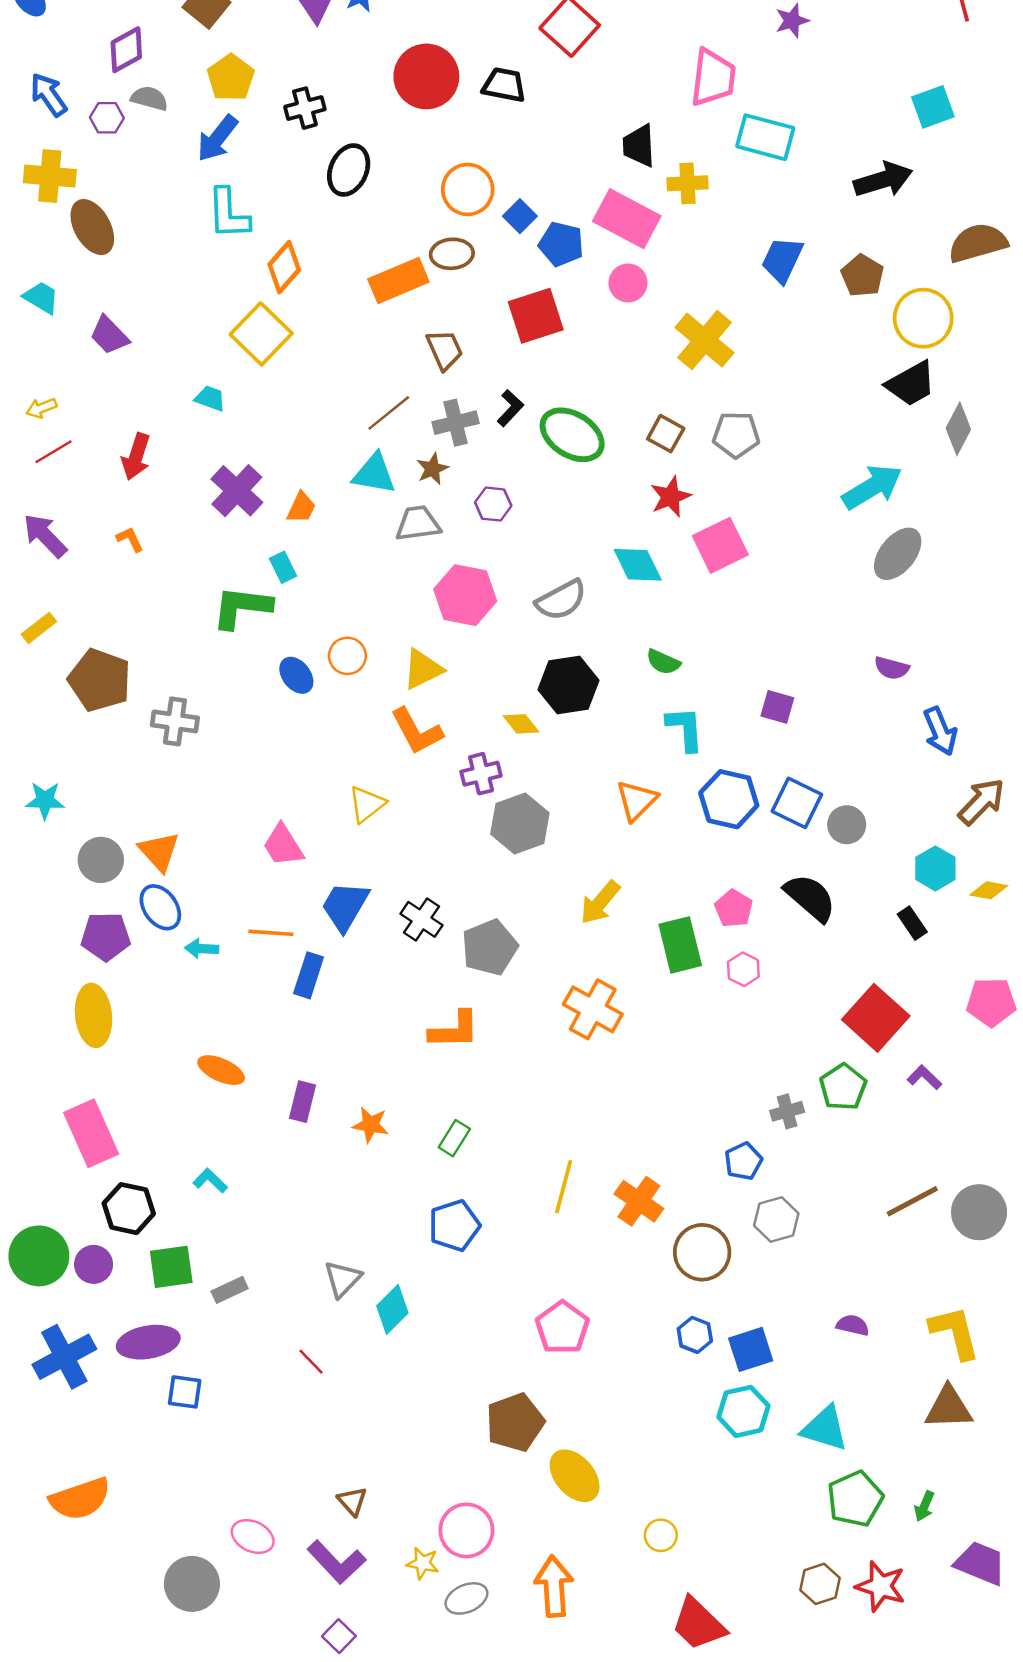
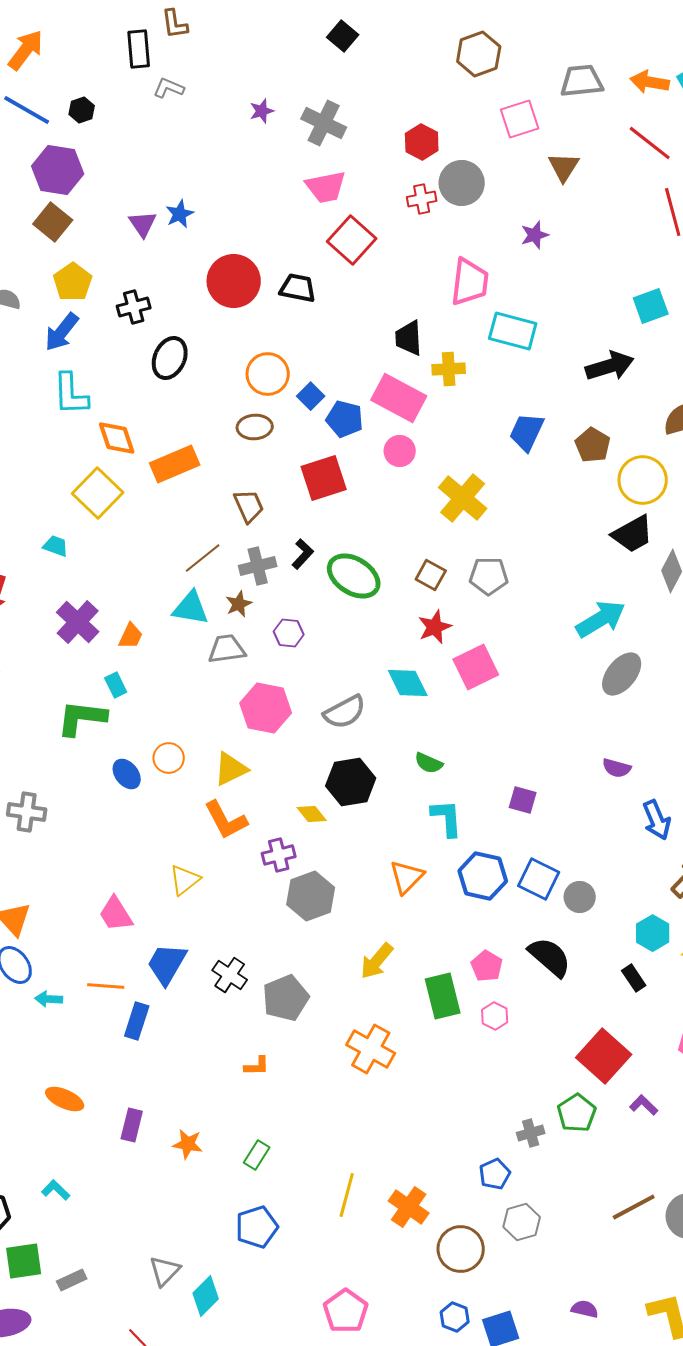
orange diamond: (284, 267) -> (117, 438), turned -60
orange rectangle: (398, 281) -> (175, 464), moved
orange L-shape: (454, 1030) -> (257, 1066), size x0.6

